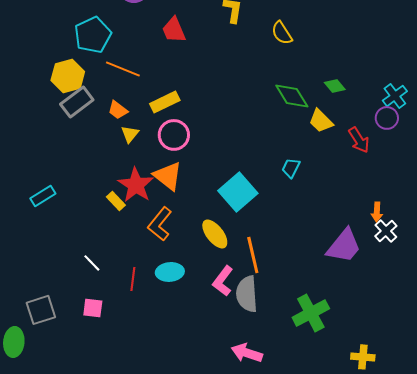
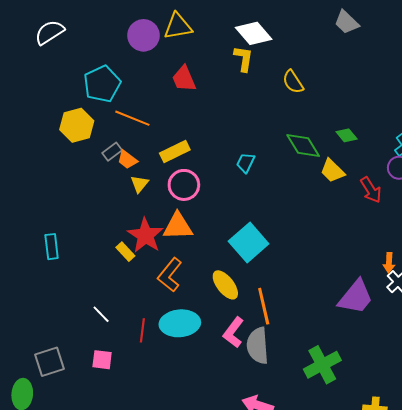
gray rectangle: (77, 102) -> (112, 152), moved, size x0.6
cyan trapezoid: (291, 168) -> (246, 163), moved
orange triangle: (168, 176) -> (178, 226), turned -40
cyan rectangle: (43, 196) -> (52, 247), turned -65
cyan ellipse: (170, 272) -> (180, 323), size x1.4

